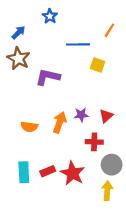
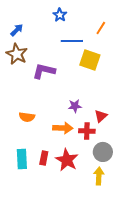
blue star: (50, 16) -> (60, 15), moved
yellow square: (97, 65) -> (90, 60), size x1.5
red triangle: (106, 116) -> (101, 116), moved
orange arrow: (60, 122) -> (63, 128), moved, turned 72
red rectangle: (48, 171) -> (44, 158), turned -56

